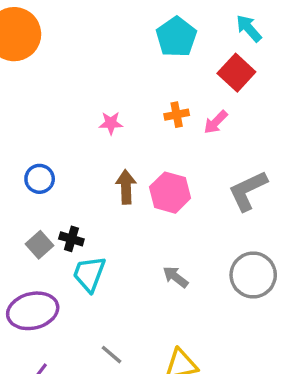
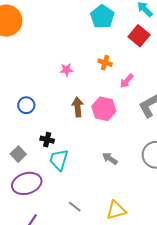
orange cross: (177, 115) -> (105, 63), turned 32
pink arrow: (216, 122) -> (127, 81), moved
gray square: (39, 245) -> (18, 154), moved

